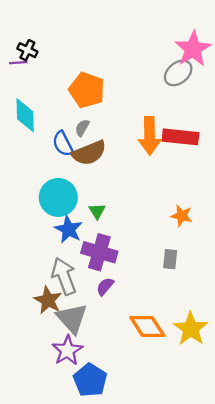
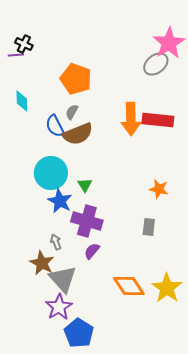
cyan diamond: (25, 115) -> (22, 101), size x0.7
gray arrow: (64, 276) -> (56, 242), size x0.5

